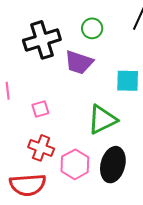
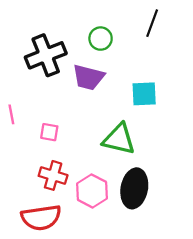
pink square: (40, 109) -> (49, 132), turned 30
green triangle: (102, 119) -> (119, 139), turned 44

